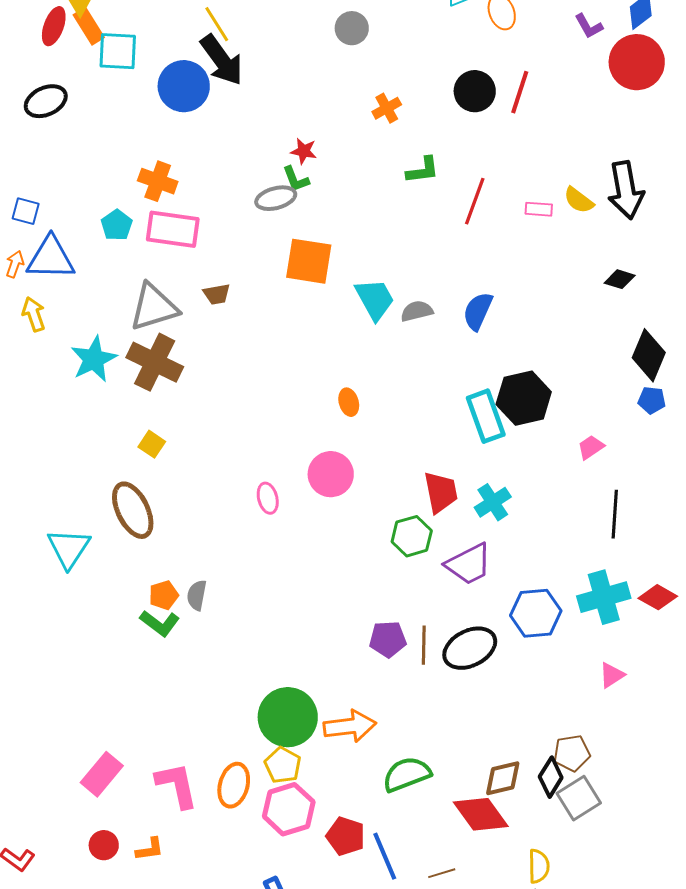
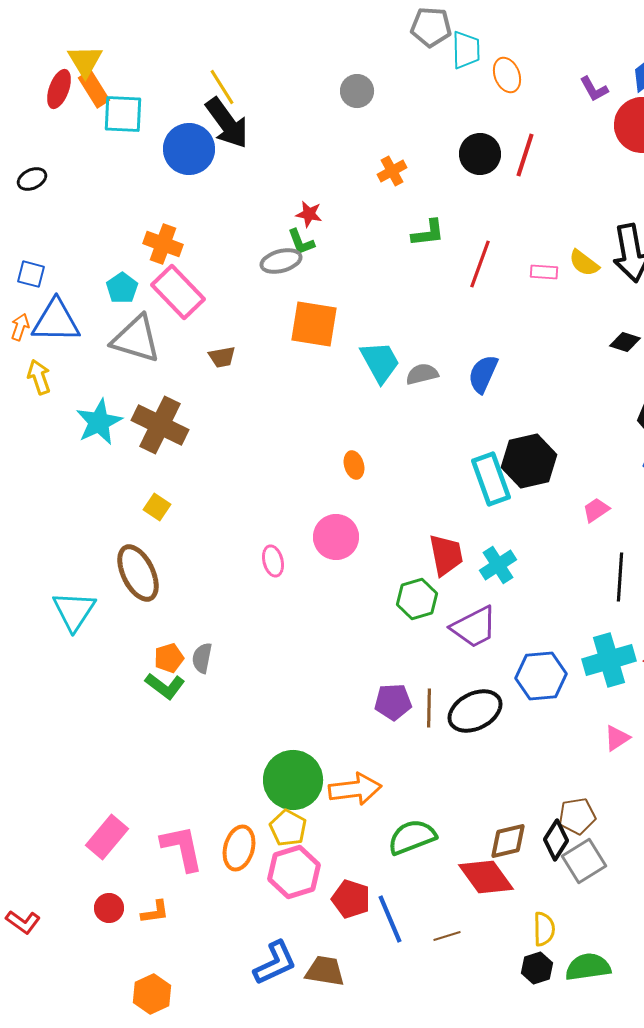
black ellipse: (46, 101) -> (32, 179), moved, size x0.7
pink rectangle: (173, 229) -> (178, 292), turned 38
gray triangle: (154, 307) -> (136, 339), moved, turned 34

